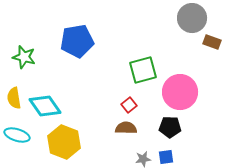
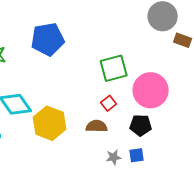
red square: (129, 105) -> (109, 103), moved
yellow hexagon: (64, 142) -> (50, 123), moved

